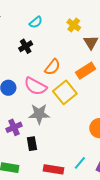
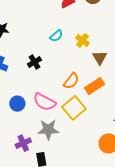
cyan semicircle: (36, 22) -> (56, 36), moved
orange semicircle: (52, 67) -> (71, 81), moved

